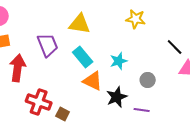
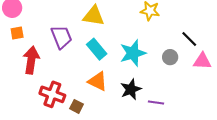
cyan star: (119, 61) -> (133, 53), size x1.5
gray circle: (148, 80) -> (170, 57), moved
orange triangle: (93, 81) -> (98, 81), moved

